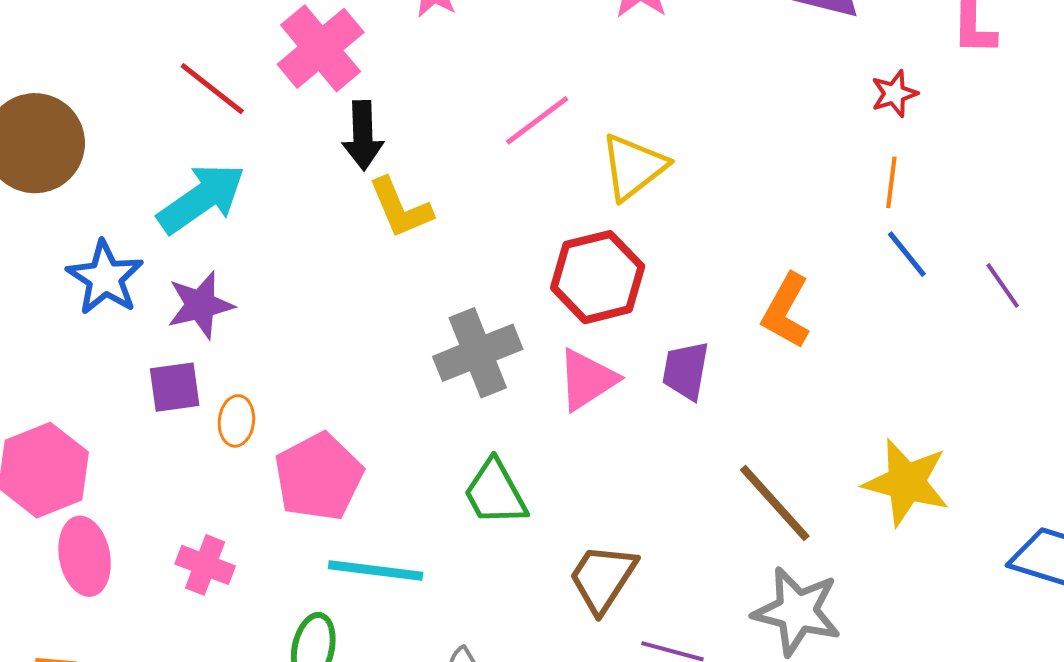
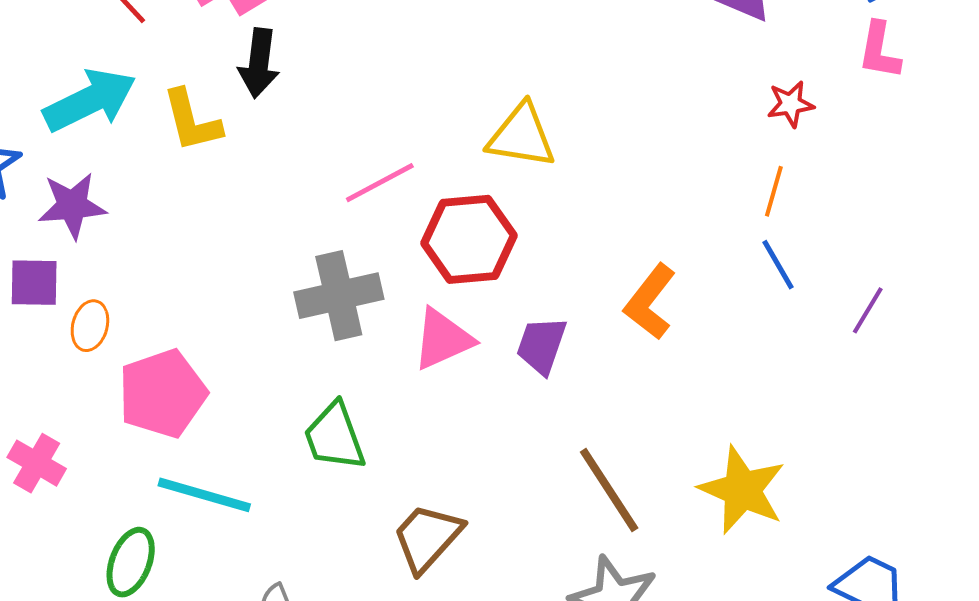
pink line: (537, 120) -> (380, 183), moved
yellow triangle: (633, 167) -> (521, 136), turned 38
yellow L-shape: (400, 208) -> (192, 121), moved
purple line: (1003, 285) -> (868, 310), turned 57

